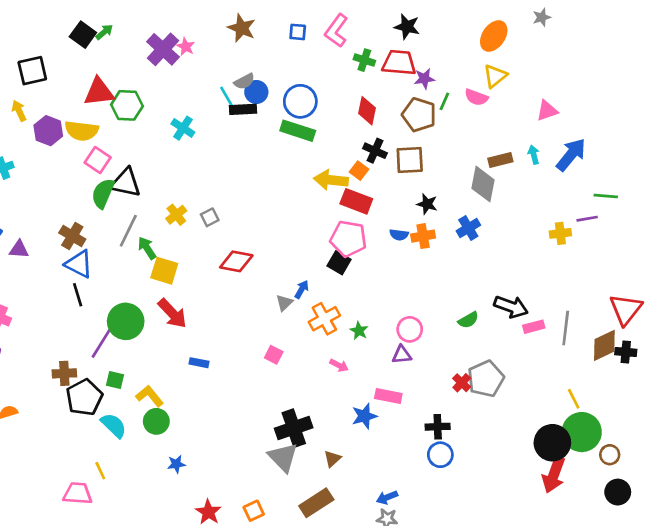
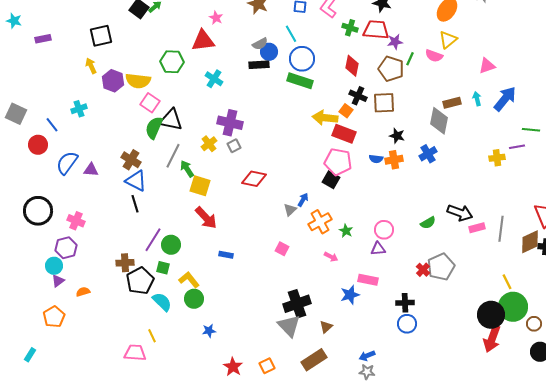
purple cross: (163, 49) -> (230, 123), moved, turned -30
red triangle: (99, 92) -> (203, 41), moved
cyan line: (227, 97) -> (291, 34), moved
green circle: (126, 321) -> (171, 245), moved, size x0.7

